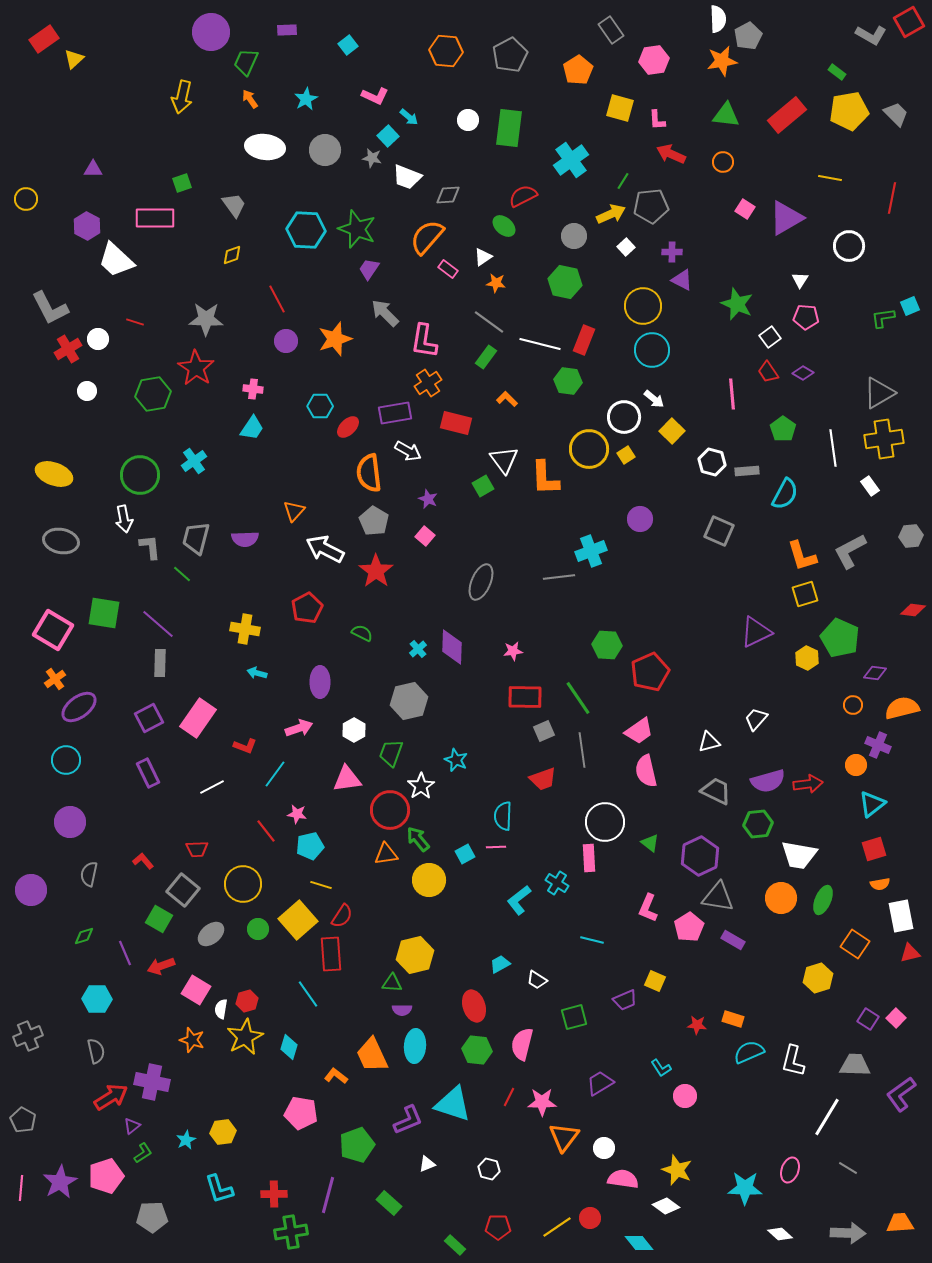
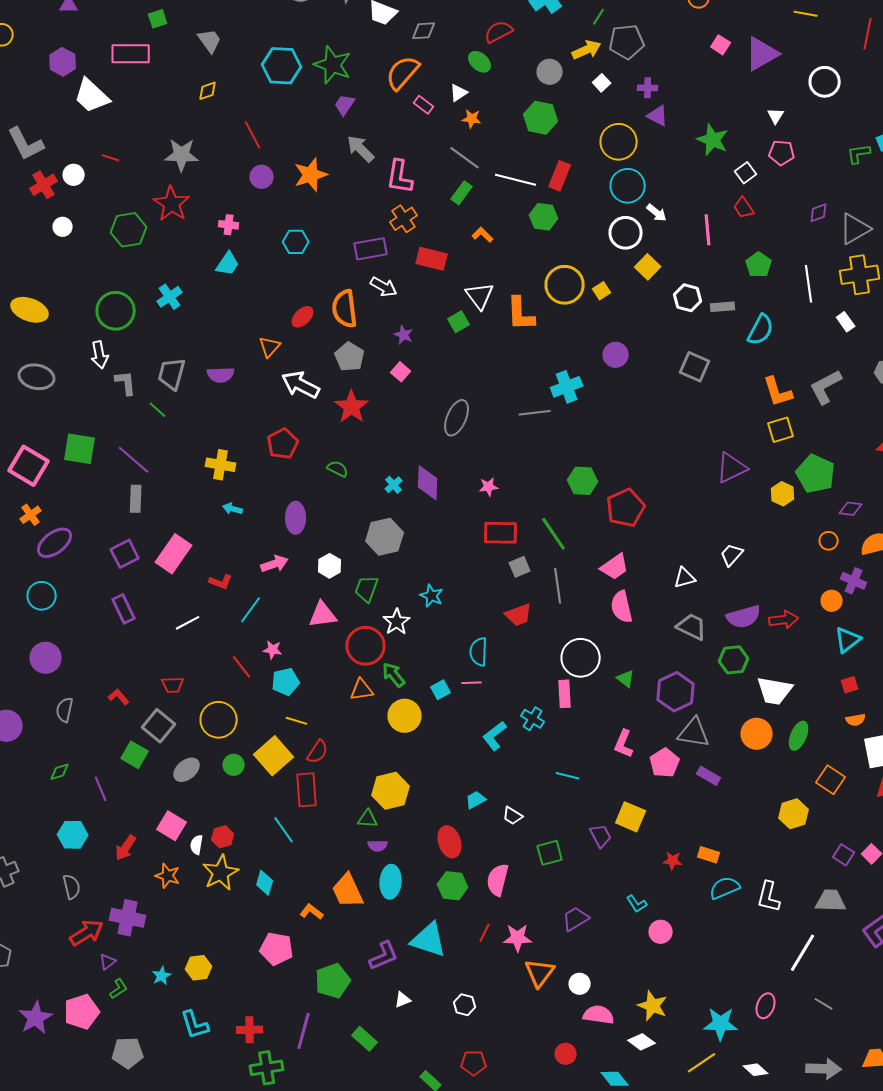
purple diamond: (803, 373) -> (819, 213), moved, turned -50
white arrow: (654, 399) -> (657, 213), moved
white circle: (624, 417) -> (626, 233), moved
red ellipse: (348, 427) -> (303, 317), moved
red square: (874, 849) -> (850, 685), size x0.7
red arrow: (161, 966) -> (126, 848), moved, turned -36
yellow square: (655, 981) -> (631, 817), size x1.4
purple trapezoid: (625, 1000) -> (601, 836), turned -95
yellow line: (557, 1227) -> (702, 1063), moved

